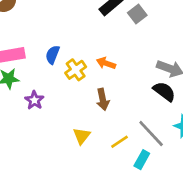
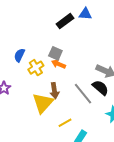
gray square: (137, 14) -> (55, 53), moved, turned -32
gray line: (151, 134) -> (83, 94), moved
yellow triangle: (82, 136) -> (43, 103), moved, size x1.6

